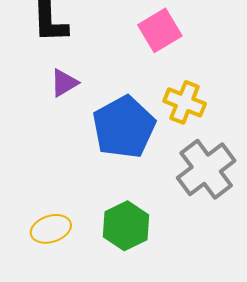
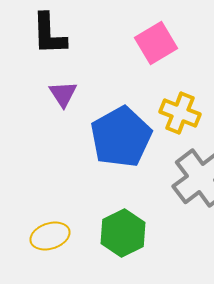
purple triangle: (64, 83) -> (63, 94), turned -32

